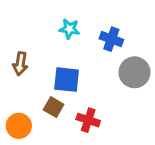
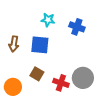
gray circle: (134, 72) -> (83, 78), moved
blue square: (67, 80) -> (40, 45), moved

